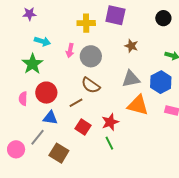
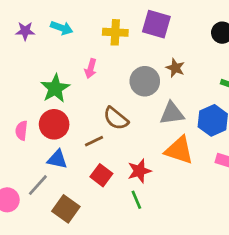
purple star: (29, 14) -> (25, 31), moved
cyan arrow: (42, 41) -> (62, 28), moved
gray circle: (91, 56) -> (145, 81), moved
green star: (32, 64) -> (55, 88), moved

